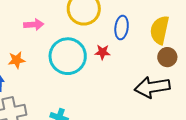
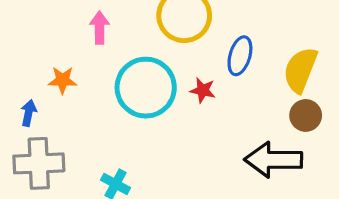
pink arrow: (34, 25) -> (100, 28), turned -96

